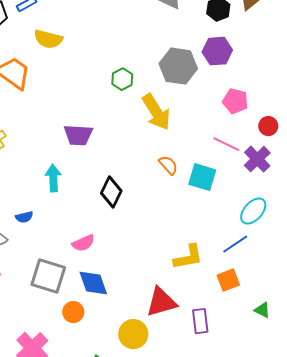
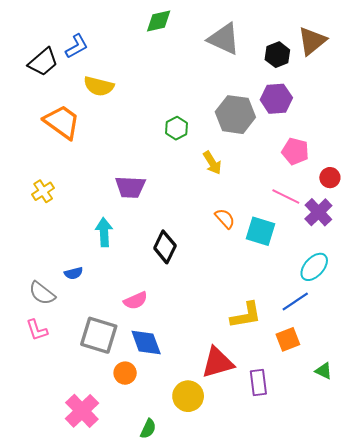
yellow arrow: (156, 112) -> (212, 163), size x0.6

